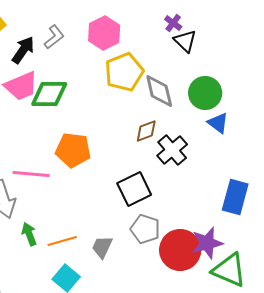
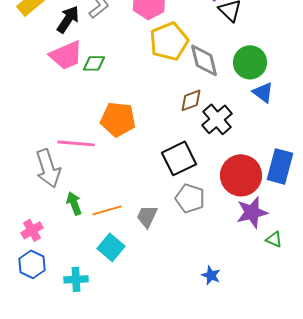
green diamond: (49, 94) -> (94, 63), size x0.6
red circle: (180, 250) -> (241, 175), moved
green triangle: (229, 270) -> (274, 239), size x0.5

